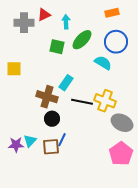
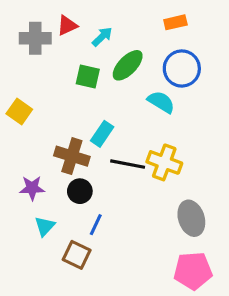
cyan arrow: (66, 22) -> (102, 37), turned 48
yellow square: (14, 69) -> (19, 112), turned 35
gray ellipse: (122, 123) -> (191, 218), moved, turned 45
purple star: (16, 145) -> (32, 188), moved
brown square: (51, 147) -> (77, 255), moved, turned 30
pink pentagon: (121, 154) -> (193, 271), moved, turned 30

